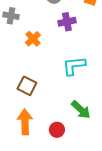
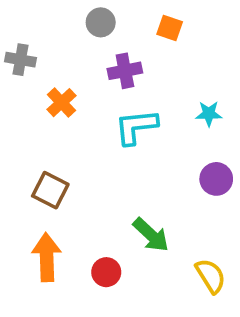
cyan L-shape: (74, 66) -> (136, 127), moved

